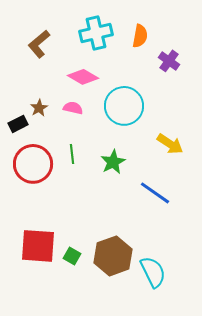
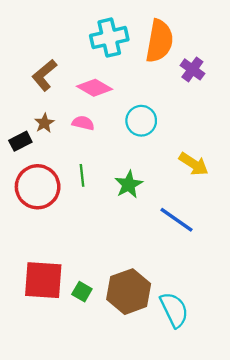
orange semicircle: (140, 36) -> (159, 41), size x1.6
brown L-shape: (39, 44) -> (44, 75), moved
cyan circle: (124, 106) -> (141, 121), size x0.7

